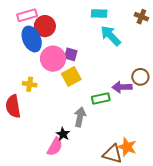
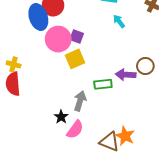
cyan arrow: (111, 36) -> (119, 21), size x0.6
yellow cross: (30, 84) -> (14, 64), moved
pink semicircle: (55, 147) -> (75, 129), moved

